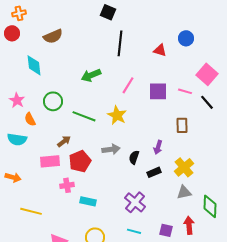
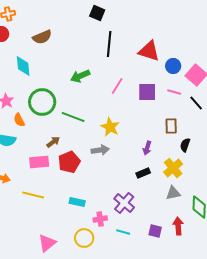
blue circle: (186, 38) -> (173, 66), moved
red triangle: (160, 50) -> (149, 51), size x1.6
green circle: (53, 101) -> (42, 102), size x1.4
yellow star: (117, 115) -> (110, 127), moved
black semicircle: (134, 157) -> (185, 145), moved
pink cross: (67, 185) -> (100, 219), moved
yellow line: (31, 211) -> (33, 195), moved

